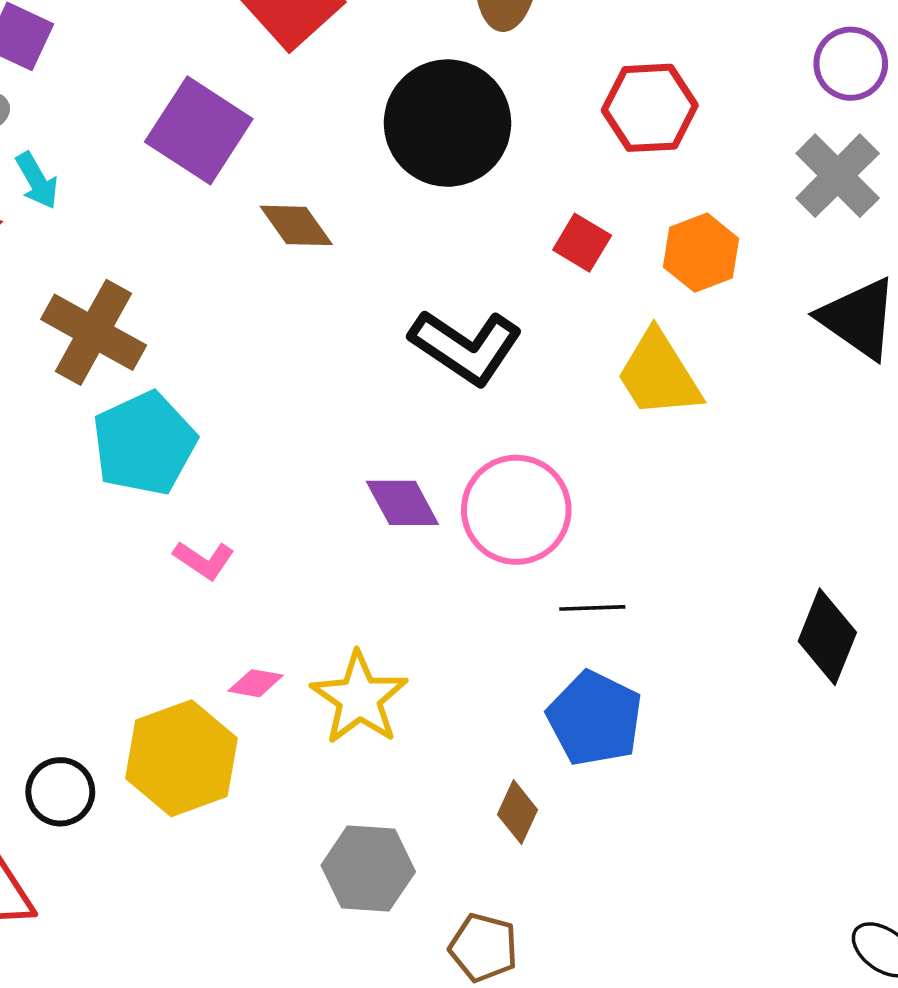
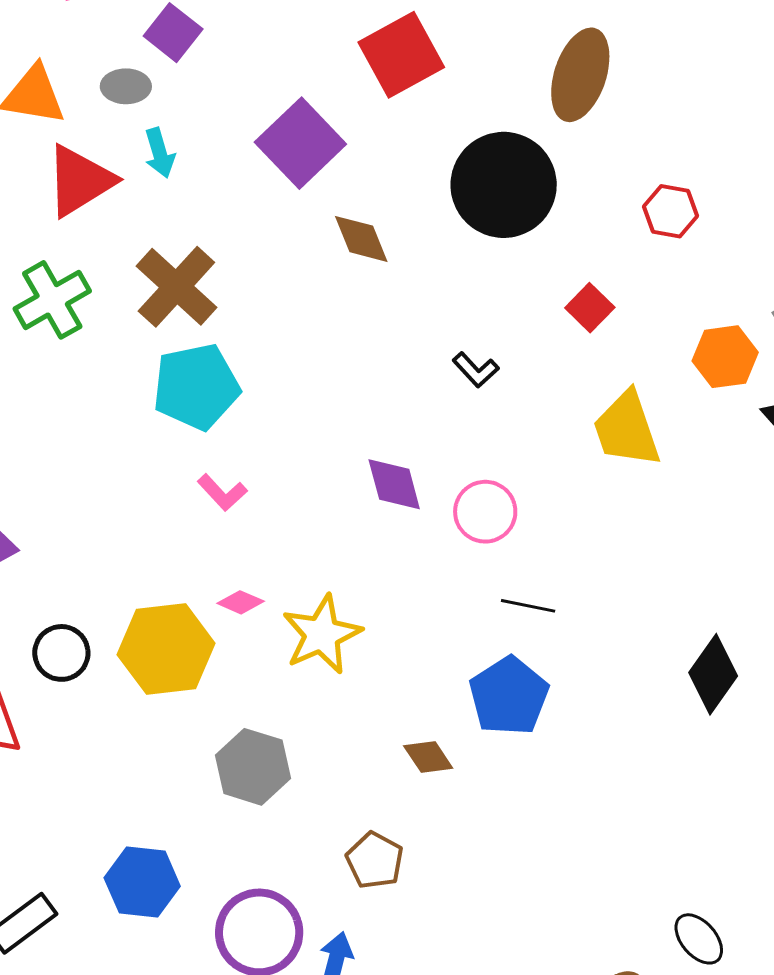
red hexagon: (650, 108) -> (671, 211), size x0.7
orange hexagon: (701, 253) -> (725, 357), moved
black L-shape: (466, 347) -> (476, 370), size x0.5
pink circle: (516, 510) -> (485, 512), size x0.7
brown diamond: (517, 812) -> (428, 757), turned -72
gray hexagon: (368, 868) -> (253, 767), moved

